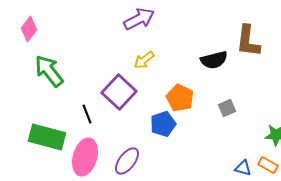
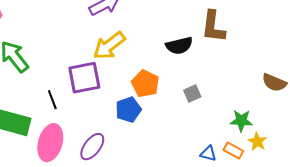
yellow arrow: (144, 60) -> (109, 46), size x1.6
purple square: (119, 92) -> (84, 78), turned 36

